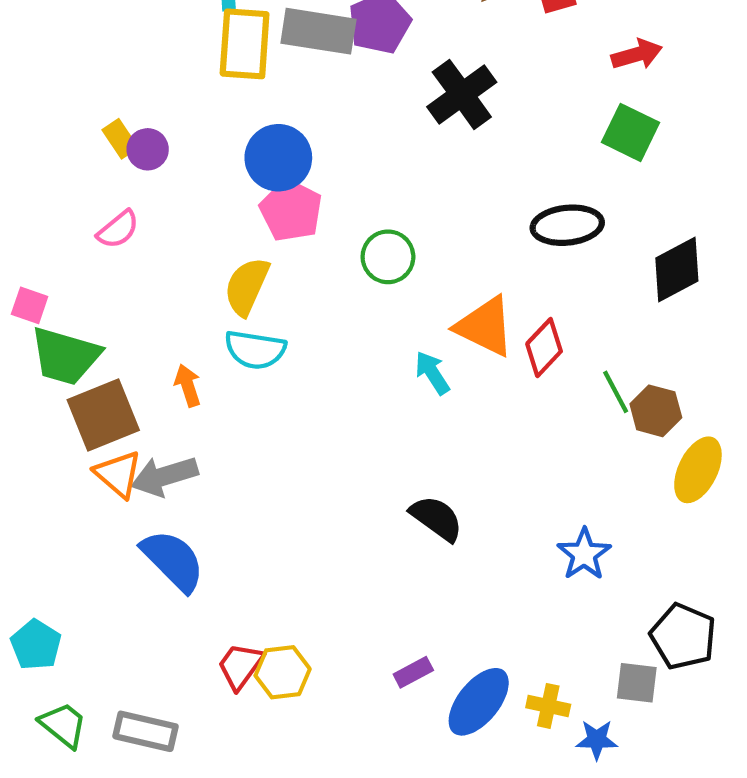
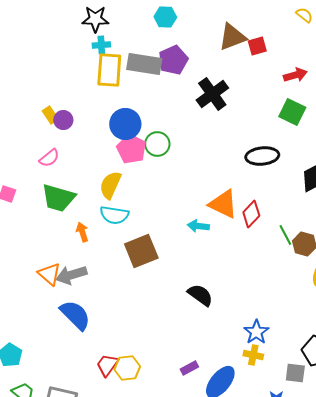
green circle: (388, 257) -> (157, 144), moved
green trapezoid: (65, 356) -> (58, 198), moved
cyan arrow: (432, 373) -> (198, 226), turned -50
brown square: (103, 415) -> (141, 251), moved
blue star: (584, 554) -> (256, 332), moved
yellow cross: (548, 706) -> (253, 355), moved

